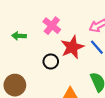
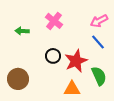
red star: (72, 47) -> (76, 61), moved

